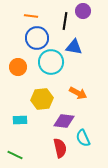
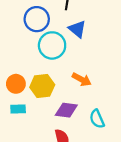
blue triangle: (74, 47) -> (77, 29), turned 30
orange circle: (18, 67) -> (16, 84), moved
cyan semicircle: (83, 138) -> (97, 119), moved

